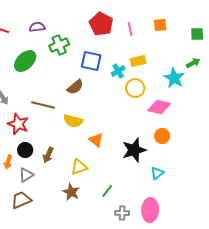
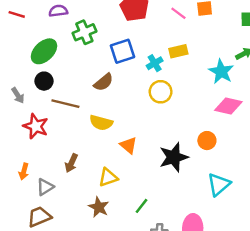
pink line: (130, 29) -> (178, 13), moved, turned -40
blue square: (91, 61) -> (123, 51), turned -30
yellow circle: (135, 88) -> (161, 92), moved
pink diamond: (159, 107) -> (228, 106), moved
black circle: (25, 150) -> (44, 81), moved
cyan triangle: (157, 173) -> (219, 185), moved, size x1.5

